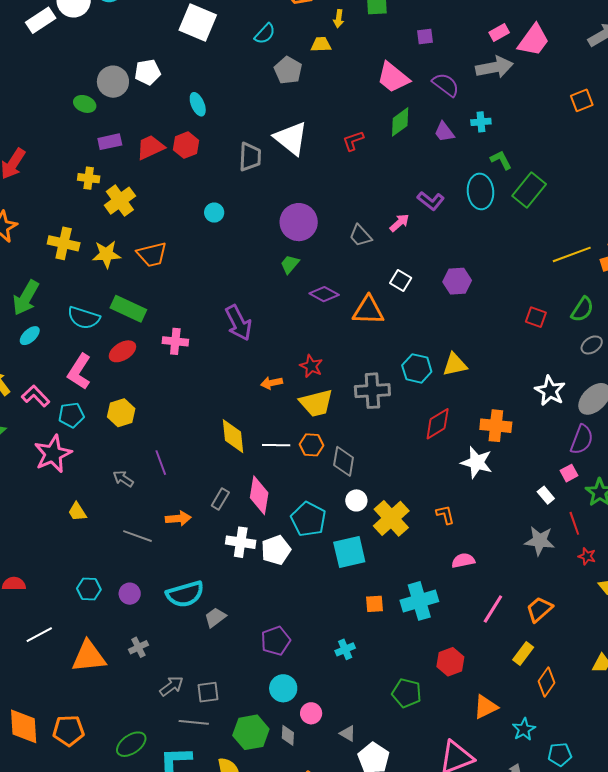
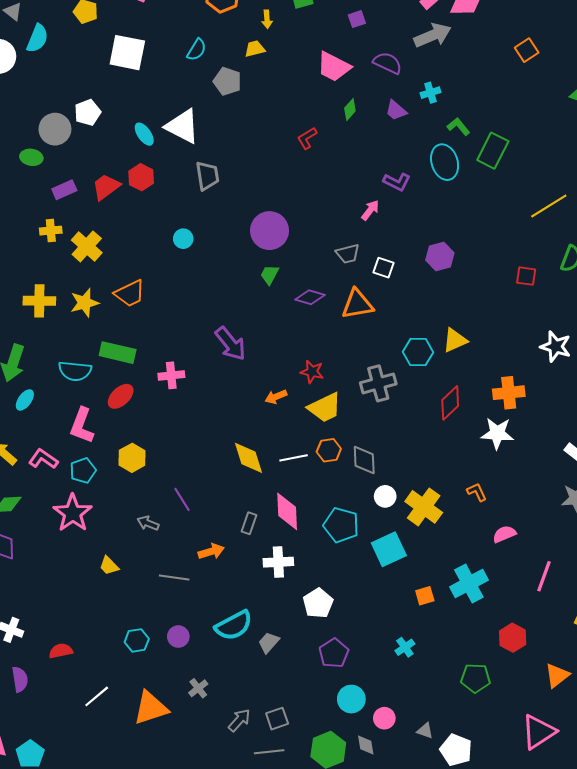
green diamond: (400, 122) -> (350, 109), size x0.7
white triangle: (291, 138) -> (182, 126), moved
gray trapezoid: (360, 236) -> (348, 254), moved, turned -50
white pentagon: (276, 550) -> (318, 603), moved

